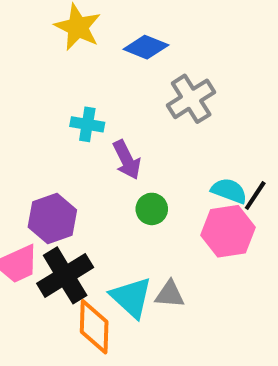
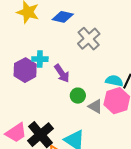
purple hexagon: (52, 218) -> (25, 70), moved
gray triangle: (170, 294) -> (95, 106), moved, turned 35

